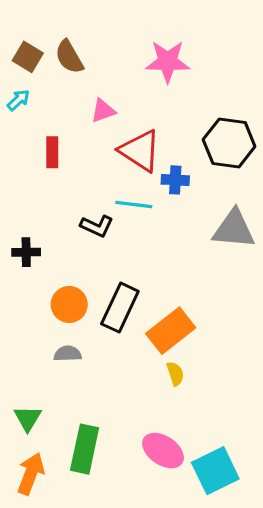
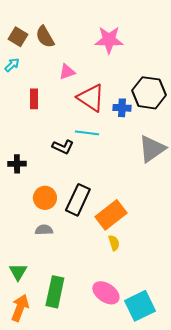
blue cross: (175, 180) -> (122, 108), moved
gray triangle: (234, 229) -> (152, 149), turned -40

